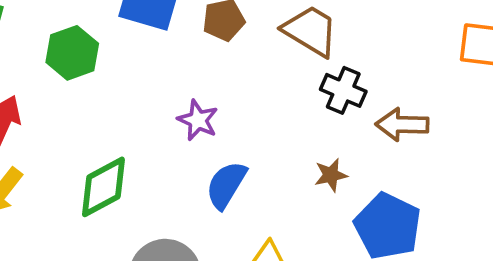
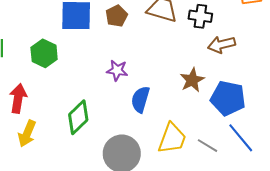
black cross: (343, 90) -> (200, 16), moved
brown star: (331, 175) -> (192, 80), size x1.4

